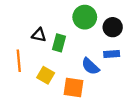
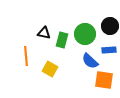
green circle: (85, 17) -> (85, 34), moved
orange square: (74, 88) -> (104, 80), moved

